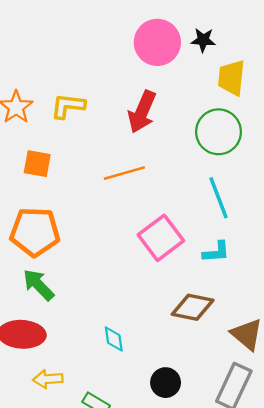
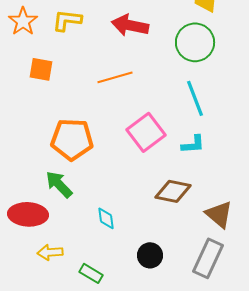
red arrow: (142, 112) -> (130, 25), turned 78
orange pentagon: (35, 232) -> (72, 139), moved
green arrow: (38, 285) -> (59, 184), moved

